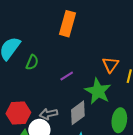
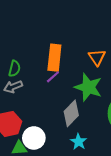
orange rectangle: (67, 24) -> (54, 58), moved
gray arrow: (49, 114) -> (13, 87), moved

